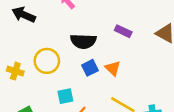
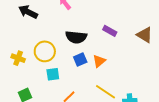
orange triangle: (113, 68) -> (99, 61), turned 32
cyan square: (65, 96) -> (53, 74), moved

